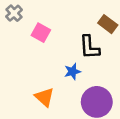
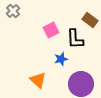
pink square: (41, 33) -> (51, 30), moved, turned 35

